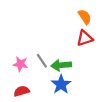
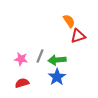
orange semicircle: (85, 17) -> (69, 21), moved
gray line: (42, 61) -> (40, 56), turned 56

